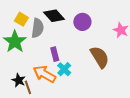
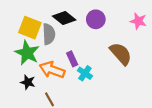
yellow square: (21, 19) -> (30, 28), size x1.5
orange arrow: (44, 74) -> (52, 70), moved
black star: (19, 80) -> (28, 82), moved

